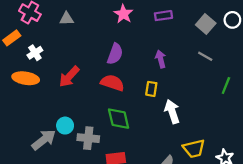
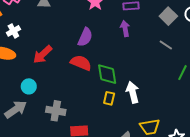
purple arrow: (161, 59) -> (125, 28), moved
yellow rectangle: (151, 89) -> (109, 98), moved
green diamond: (119, 119) -> (107, 74), moved
cyan circle: (65, 126) -> (29, 86), moved

